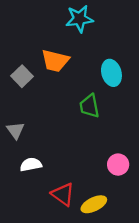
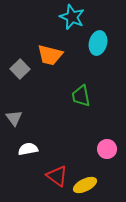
cyan star: (79, 19) -> (72, 17), turned 30
cyan ellipse: (111, 73) -> (98, 43), moved, turned 30

